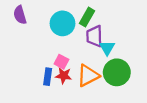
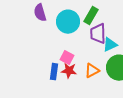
purple semicircle: (20, 15) -> (40, 13), moved
cyan triangle: (107, 48) -> (110, 45), turned 35
orange triangle: (88, 76) -> (92, 71), size x0.7

